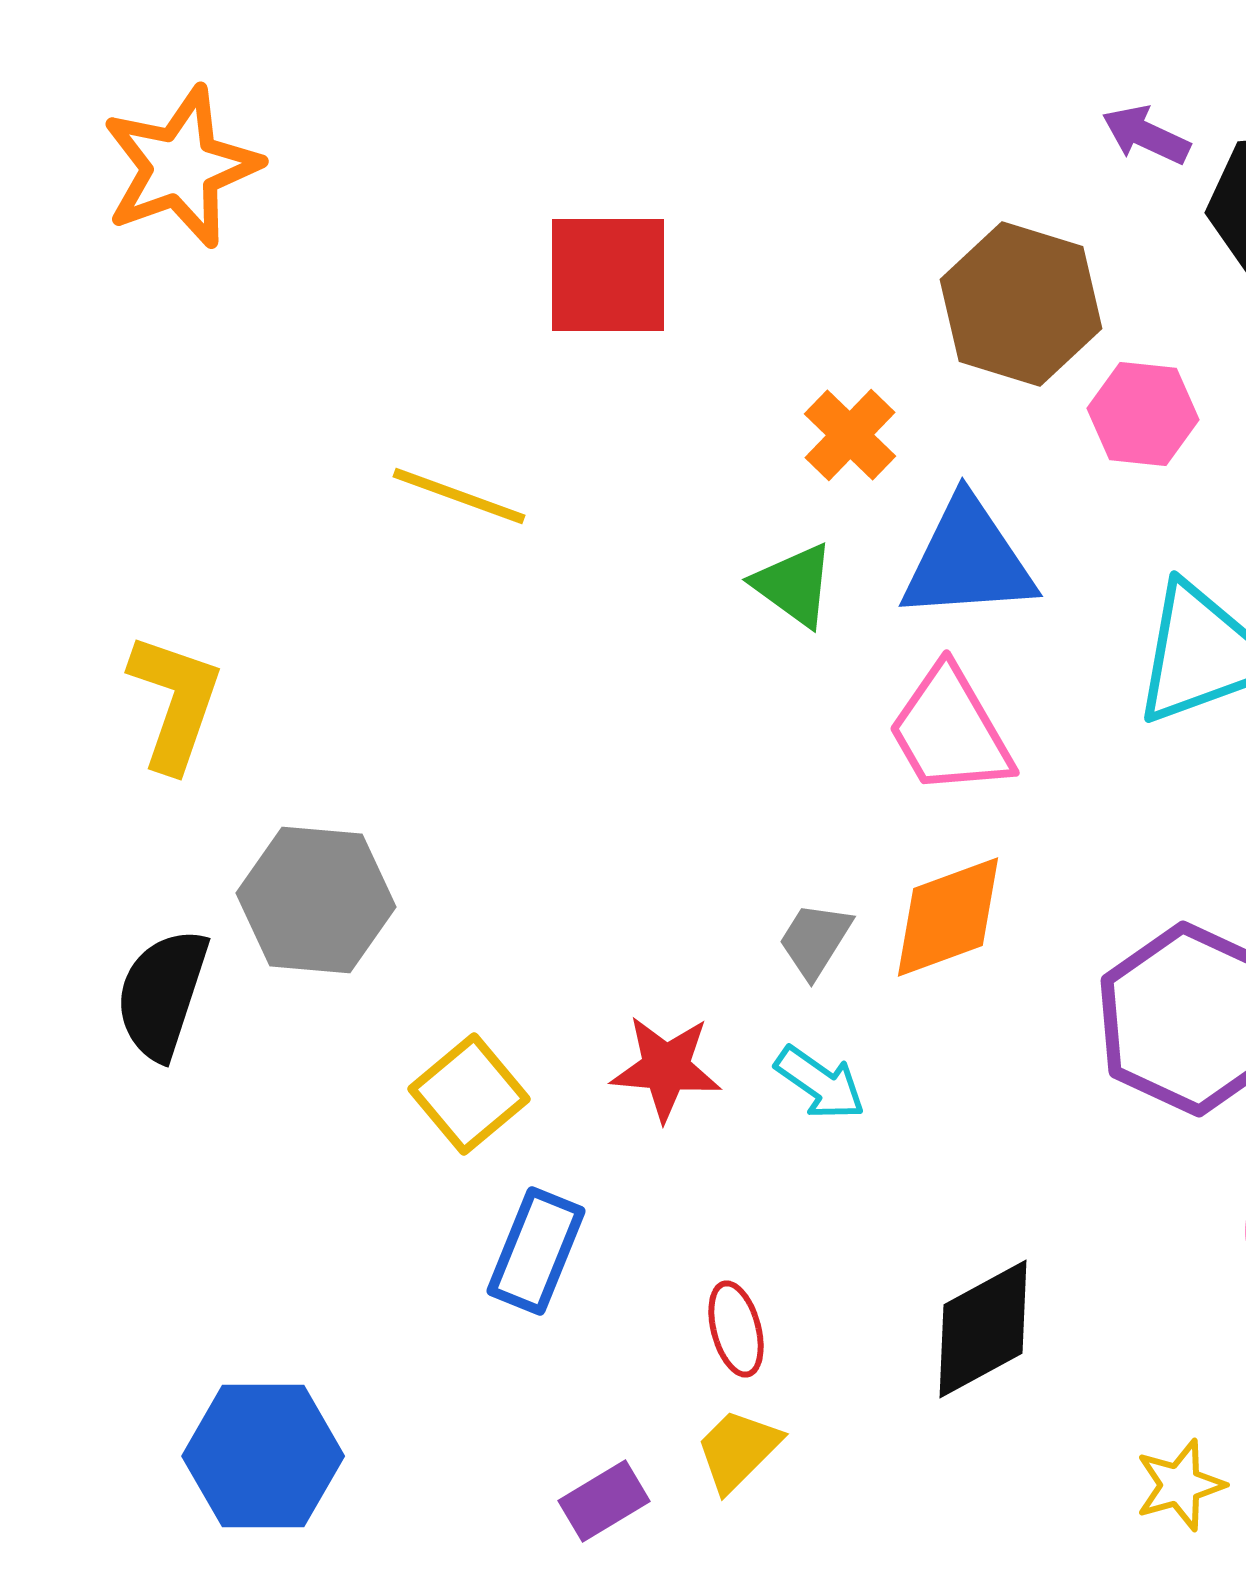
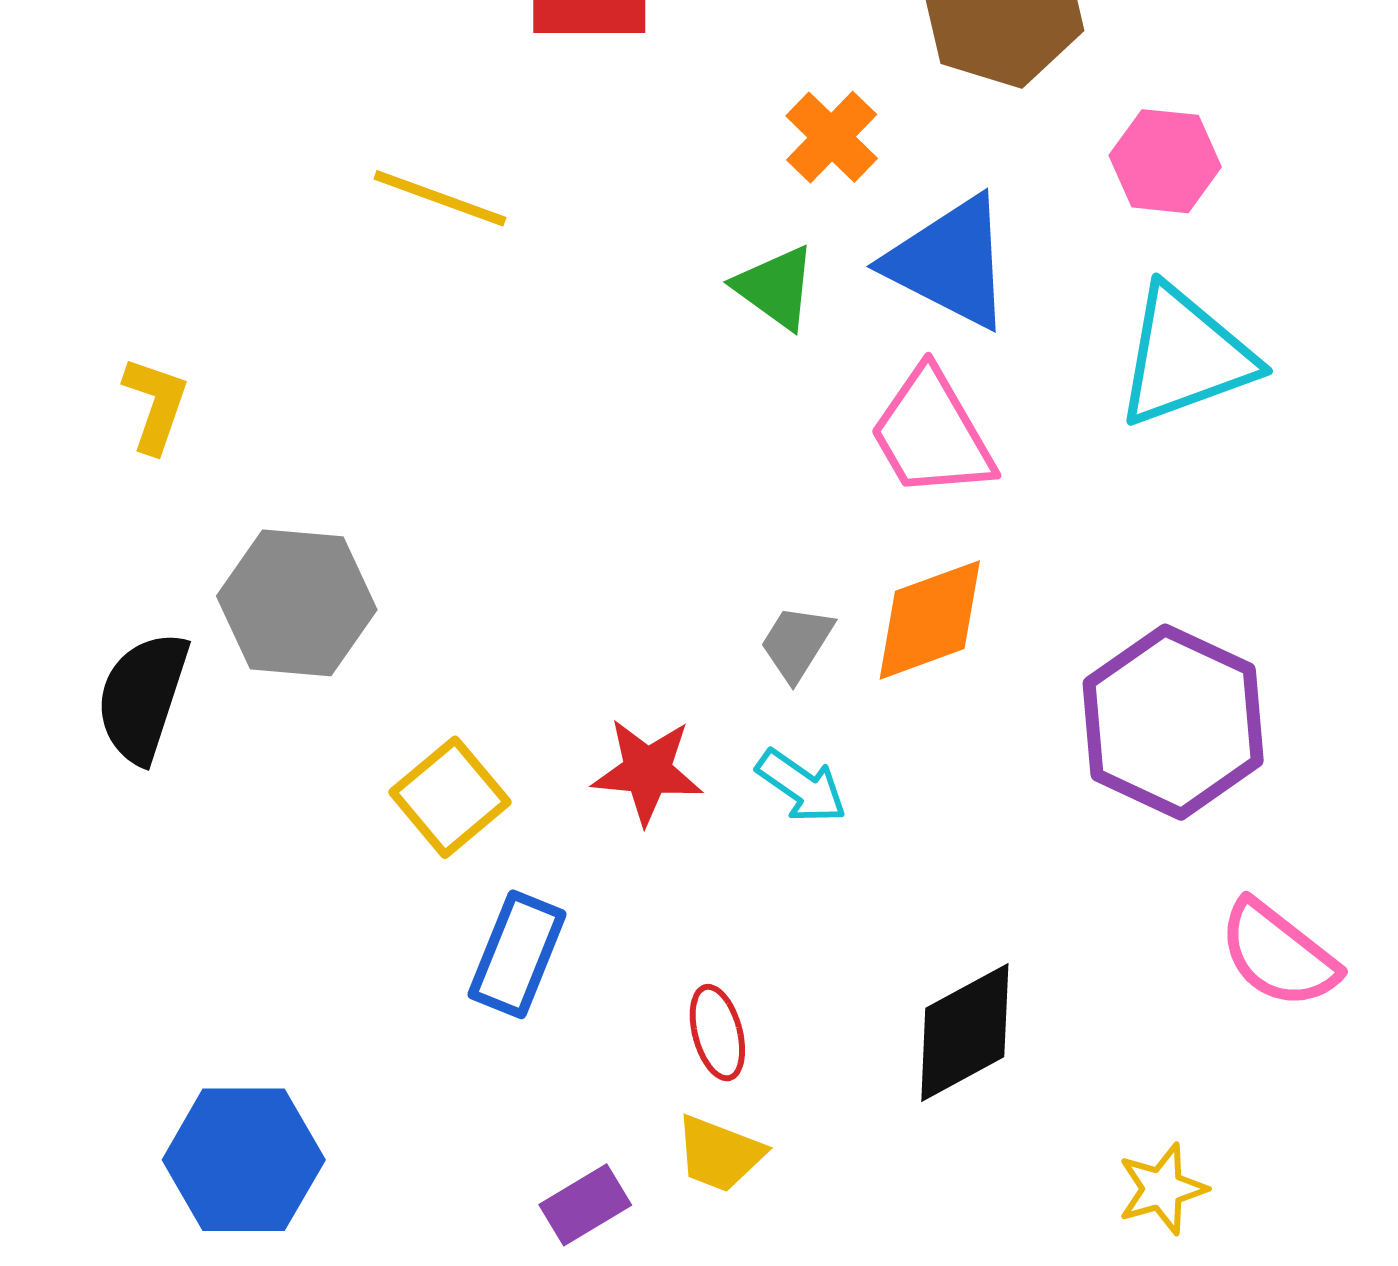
pink hexagon: (1143, 414) -> (1165, 161), moved
blue triangle: (968, 560) -> (950, 262), turned 31
yellow L-shape: (175, 702) -> (156, 405), size x0.7
yellow trapezoid: (738, 1450) -> (719, 1154), turned -114

